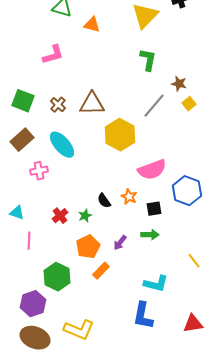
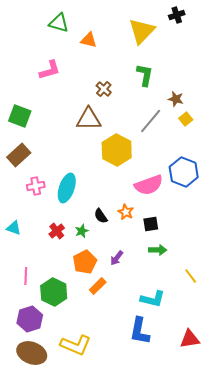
brown cross: (58, 105) -> (104, 89), moved
cyan ellipse: (62, 145) -> (67, 188), moved, turned 60
blue hexagon: (187, 191) -> (184, 172), moved
green arrow: (150, 235) -> (158, 250), moved
pink line: (29, 241) -> (26, 276), moved

